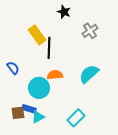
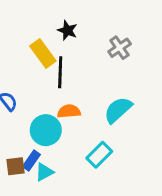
black star: (64, 12) -> (67, 30), moved
blue rectangle: (29, 109) -> (31, 161), turned -72
cyan rectangle: (76, 118) -> (99, 155), moved

